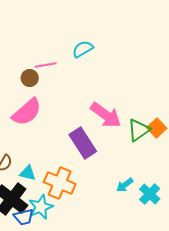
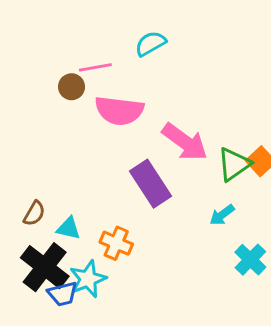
pink semicircle: (27, 112) -> (119, 111), moved, turned 48
orange cross: (60, 183) -> (116, 243), size x0.7
cyan arrow: (125, 185) -> (222, 215), moved

